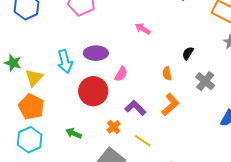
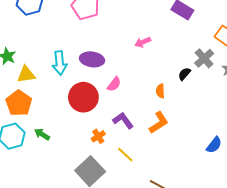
pink arrow: (143, 29) -> (143, 42), turned -63
yellow triangle: (34, 78) -> (26, 74), turned 30
gray cross: (205, 81) -> (204, 58), moved
green arrow: (74, 133) -> (42, 134), moved

